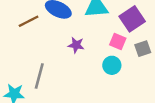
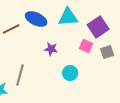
cyan circle: (112, 65) -> (70, 73), moved

